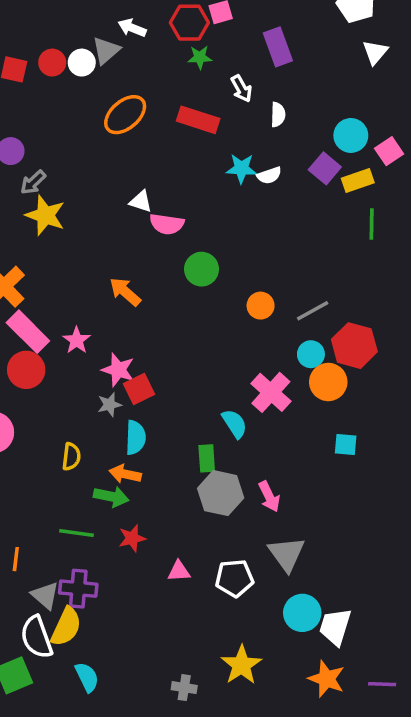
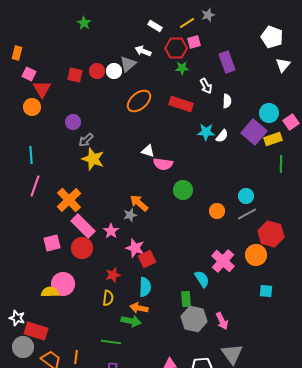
purple square: (325, 168) -> (254, 132), size x1.4
white semicircle: (269, 175) -> (222, 136), turned -32
cyan circle: (311, 354) -> (246, 196), moved
gray star: (110, 405) -> (130, 215), moved
red star: (132, 538) -> (113, 275), moved

